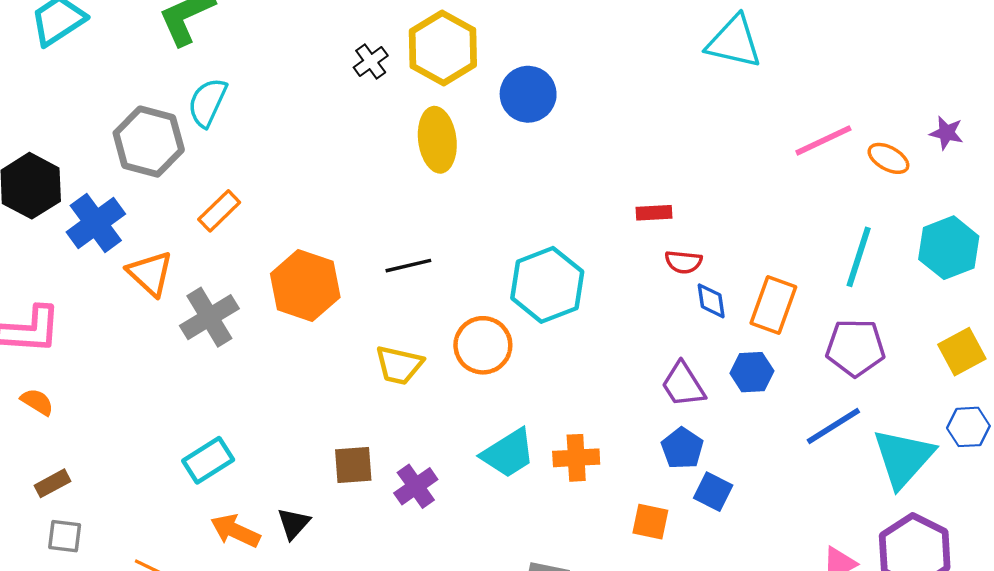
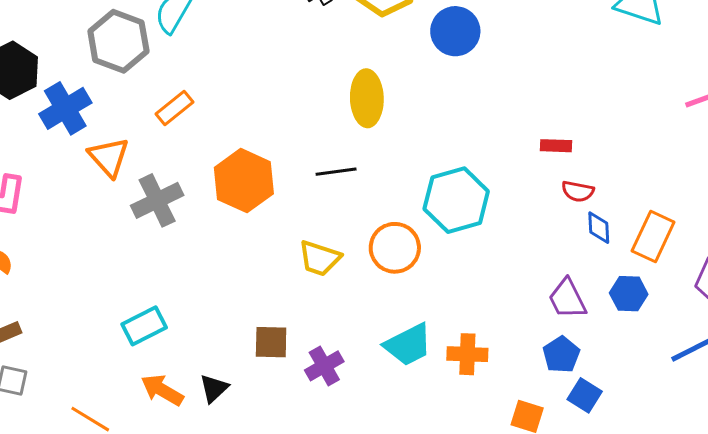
yellow ellipse: (437, 140) -> (367, 98), moved

